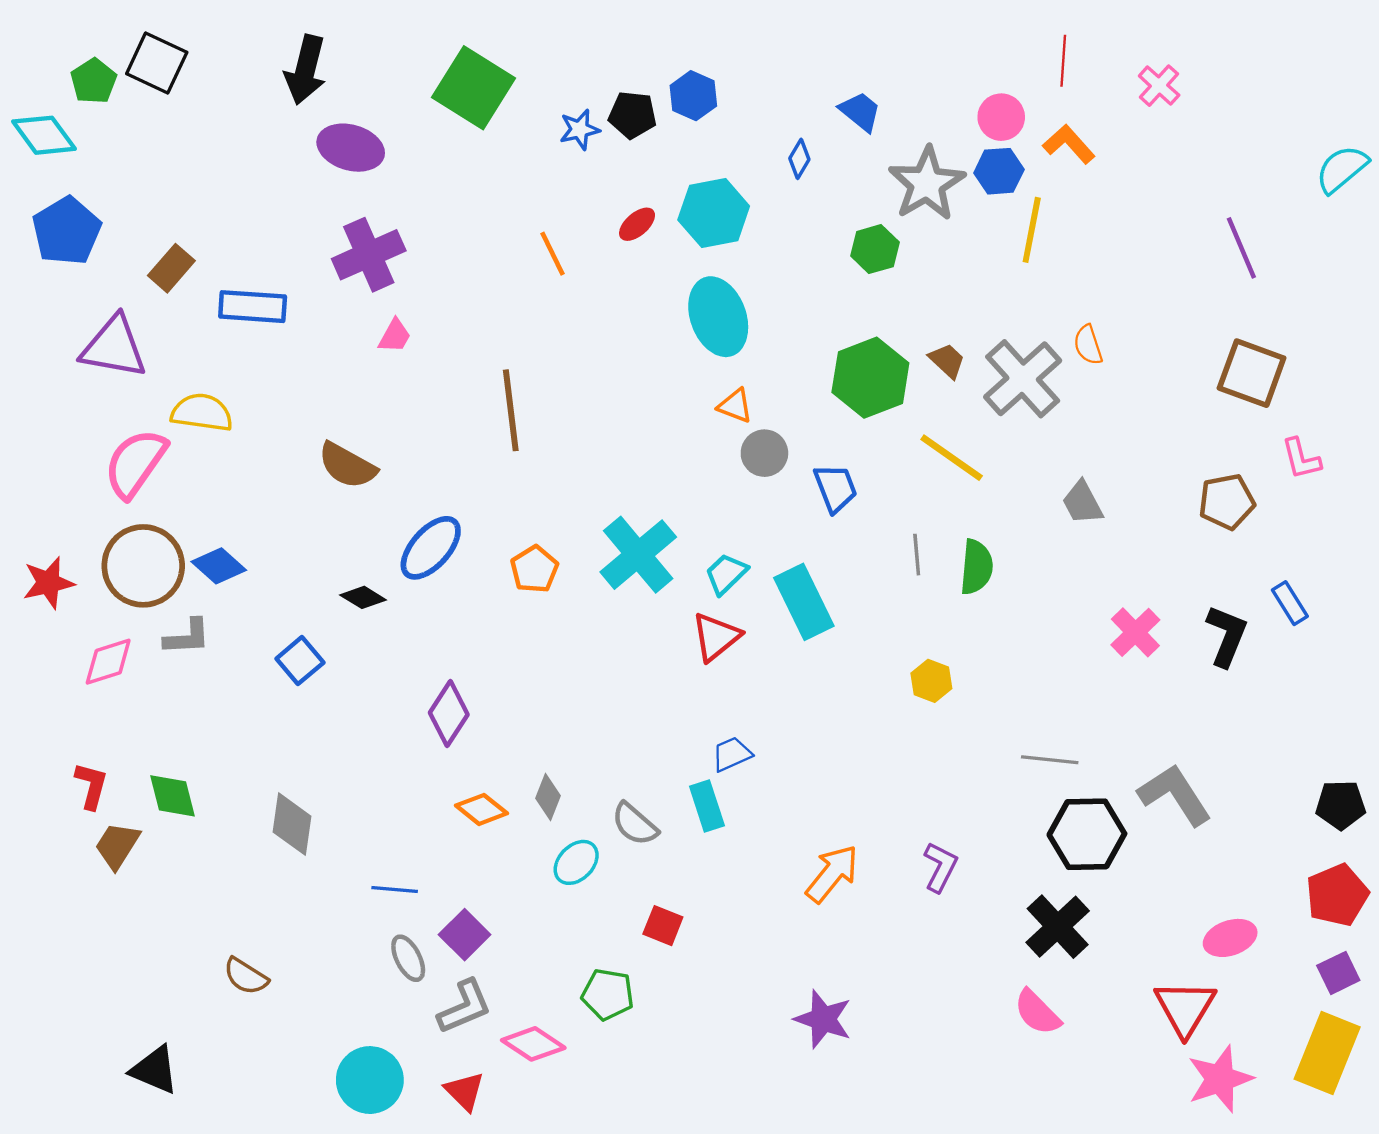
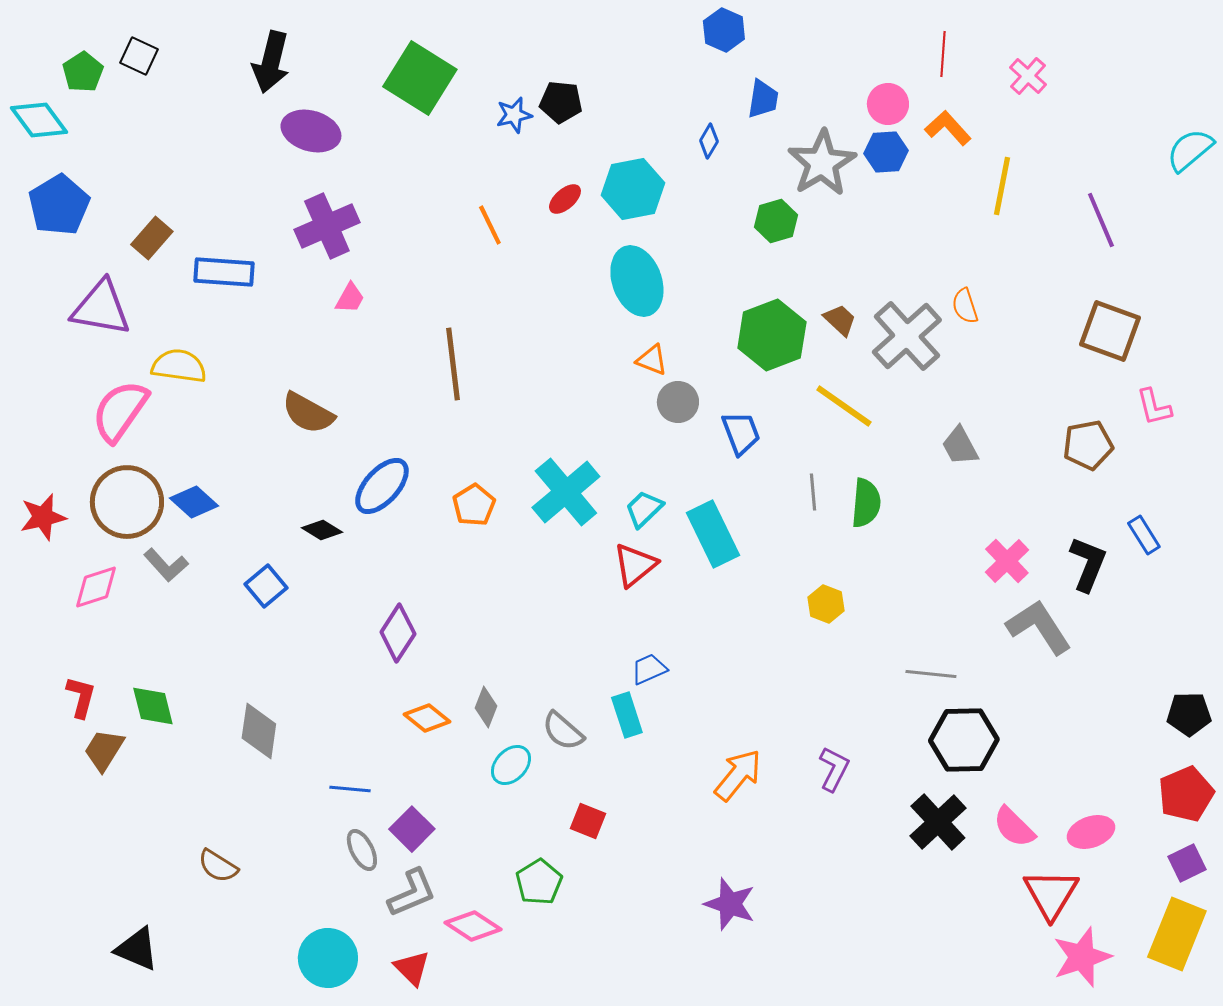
black square: (157, 63) -> (139, 56), size x0.7
blue hexagon: (693, 96) -> (724, 30), moved
blue trapezoid: (860, 111) -> (763, 99), turned 60
yellow line: (1032, 230) -> (1002, 186), moved
gray L-shape: (187, 637) -> (166, 565), turned 51
gray L-shape: (1175, 795) -> (1039, 627), moved
green pentagon: (608, 994) -> (539, 882), turned 30
pink semicircle: (1037, 1012) -> (1014, 827), moved

